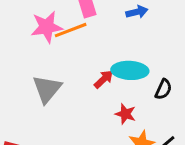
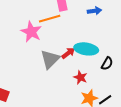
pink star: (47, 27) -> (31, 32), moved, turned 30
gray triangle: (47, 89) -> (50, 59), moved

